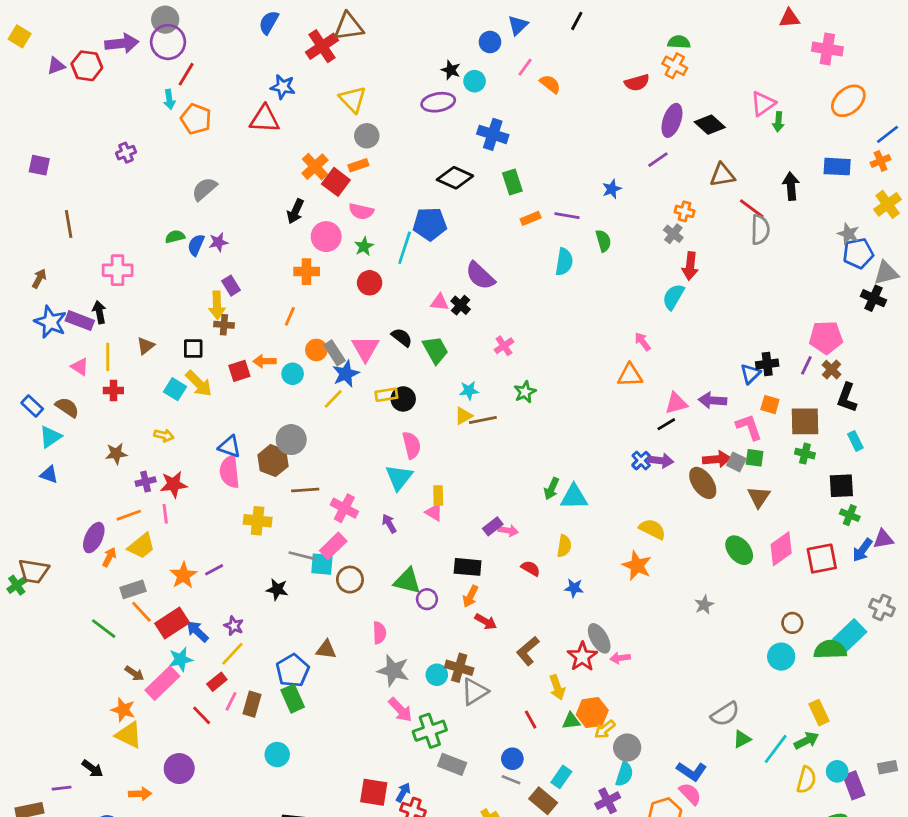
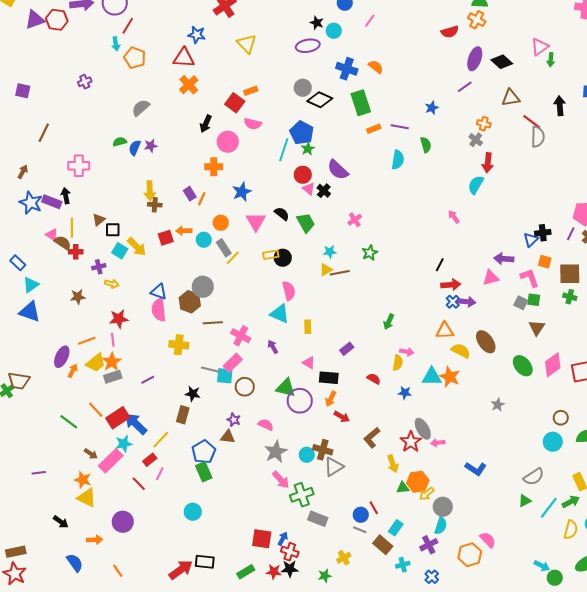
purple triangle: (56, 66) -> (35, 20), size x1.5
orange semicircle: (550, 84) -> (376, 67), moved
gray circle: (367, 136) -> (303, 88), moved
orange cross: (315, 167) -> (189, 85), moved
green rectangle: (512, 182) -> (361, 103), size x1.4
brown line: (69, 224) -> (44, 133), turned 36
blue pentagon: (430, 224) -> (302, 133), turned 30
green star: (364, 246) -> (308, 149), moved
red circle: (370, 283) -> (303, 175), moved
purple rectangle: (231, 286) -> (190, 194), moved
pink triangle: (440, 302) -> (309, 189), turned 32
black square: (193, 349) -> (113, 230), moved
gray rectangle: (335, 353) -> (224, 248), moved
blue star: (346, 374) -> (242, 192), moved
orange triangle: (630, 375) -> (445, 331), moved
pink triangle: (676, 403) -> (491, 278), moved
brown semicircle: (67, 407) -> (63, 243), moved
black line: (666, 424) -> (440, 265), moved, turned -32
red arrow: (717, 459) -> (451, 285), moved
blue triangle: (49, 475) -> (30, 312), size x1.6
cyan triangle: (399, 477) -> (280, 314), turned -45
purple cross: (146, 482) -> (99, 267), moved
brown ellipse: (703, 483) -> (486, 342), moved
cyan triangle: (574, 497) -> (432, 377), moved
pink triangle: (434, 512) -> (309, 363), moved
pink arrow: (508, 531) -> (407, 352), moved
orange star: (183, 575) -> (112, 362), moved
gray rectangle: (133, 589) -> (113, 377), moved
purple circle: (427, 599) -> (300, 401), size x1.6
purple star: (234, 626) -> (234, 420), moved
blue arrow: (197, 631) -> (136, 424), size x1.4
pink semicircle: (379, 633) -> (266, 425), turned -63
gray star: (393, 671) -> (276, 452), turned 30
brown rectangle: (252, 704) -> (183, 415), moved
gray semicircle: (725, 714) -> (534, 477), moved
red line: (531, 720) -> (374, 508), moved
blue L-shape: (692, 771) -> (476, 469), moved
purple line: (62, 788) -> (39, 473), moved

